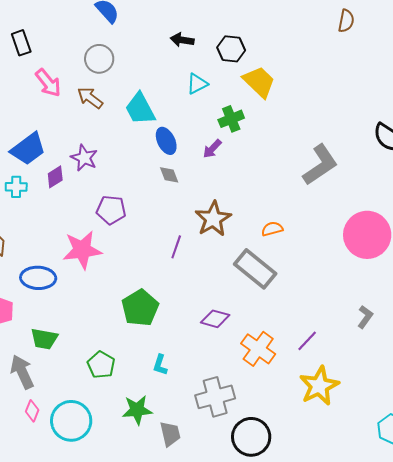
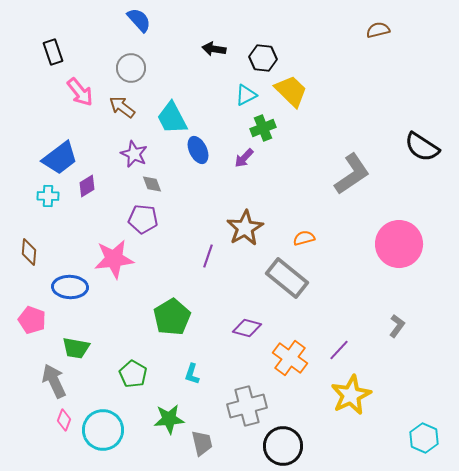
brown semicircle: (346, 21) -> (378, 30), turned -115
cyan triangle: (197, 84) -> (246, 95), moved
purple star: (84, 158) -> (134, 154), moved
gray diamond: (169, 175) -> (152, 184), moved

